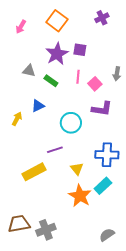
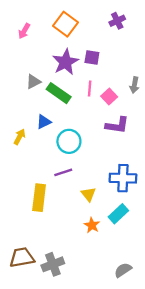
gray triangle: (29, 71) -> (33, 82), turned -40
green rectangle: (51, 81) -> (59, 93), size x1.5
cyan circle: (71, 123) -> (69, 141), moved
yellow rectangle: (34, 172) -> (39, 198), turned -55
orange star: (80, 196) -> (92, 225), size x0.6

